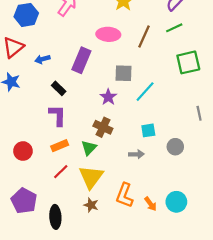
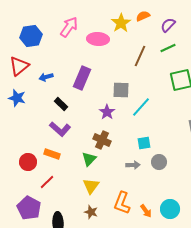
pink ellipse: (108, 34) -> (98, 39), moved
purple L-shape: (58, 115) -> (60, 129), turned 130
orange rectangle: (60, 146) -> (52, 154), moved, turned 42
gray circle: (175, 147) -> (159, 162), moved
red line: (61, 172) -> (47, 182), moved
yellow triangle: (91, 177) -> (91, 186), size x0.7

